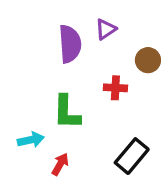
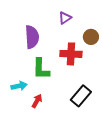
purple semicircle: (70, 44) -> (32, 37), moved
red cross: (115, 88) -> (71, 54), size x1.5

